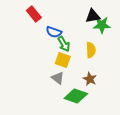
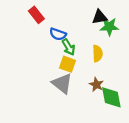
gray triangle: (58, 78) -> (62, 83), size x1.5
green diamond: (76, 96) -> (111, 97), moved, turned 60

